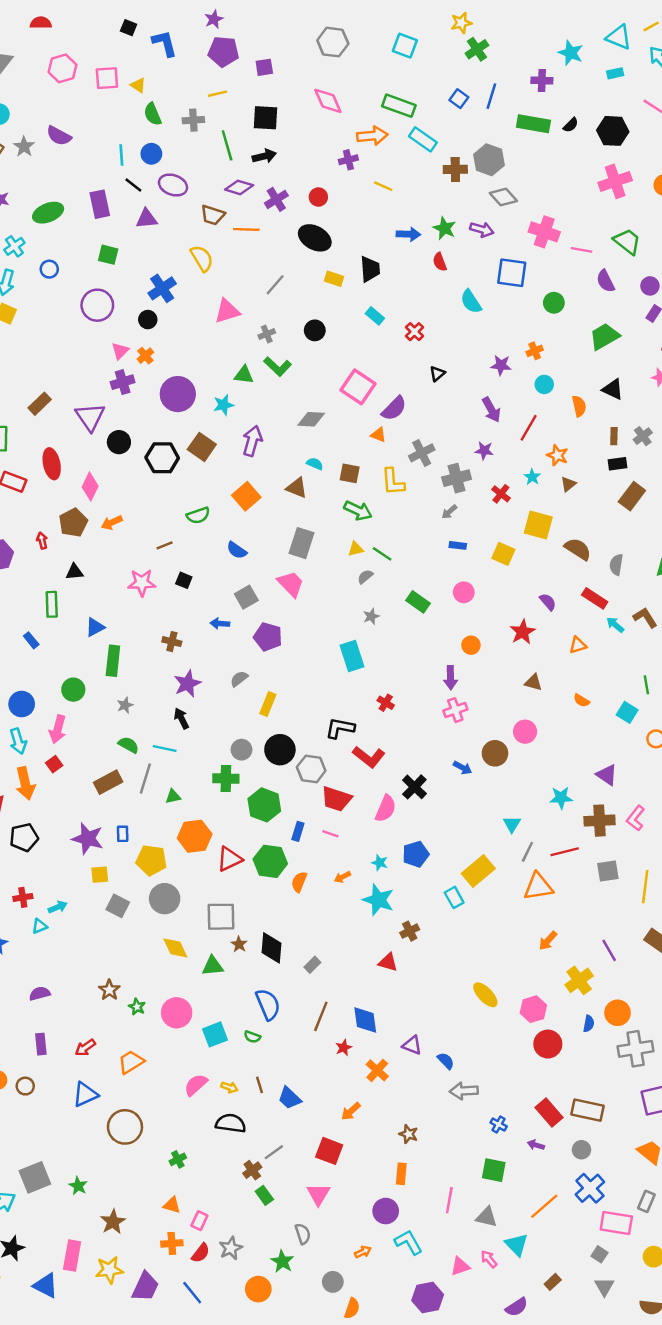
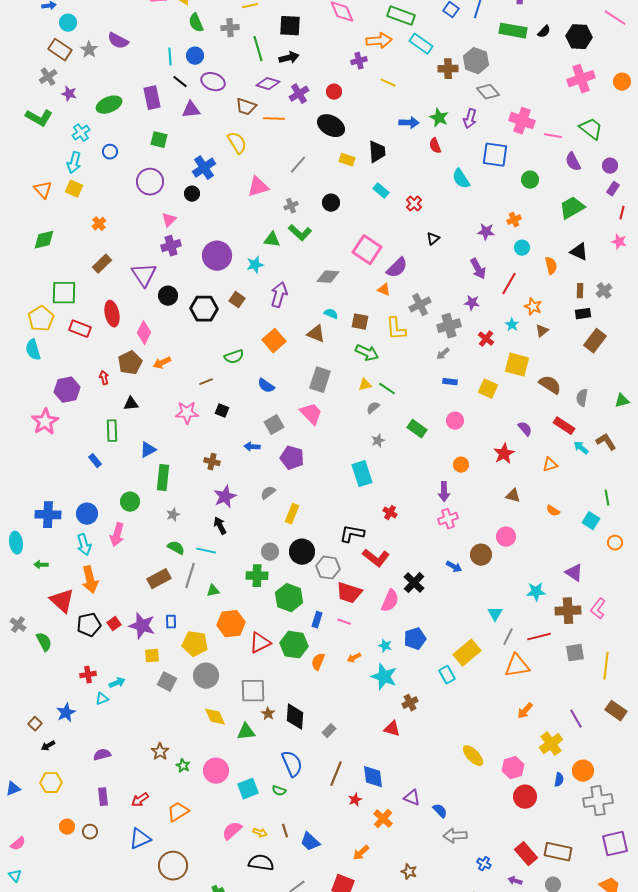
purple arrow: (482, 229) -> (470, 119), turned 90
orange cross: (145, 356) -> (99, 224), moved
brown square: (202, 447) -> (237, 300), size x0.7
red square: (54, 764) -> (114, 624), moved

